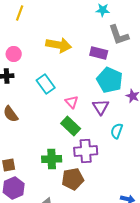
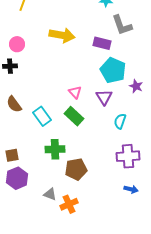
cyan rectangle: (46, 84) -> (42, 116), moved
purple cross: (86, 151) -> (128, 156), moved

